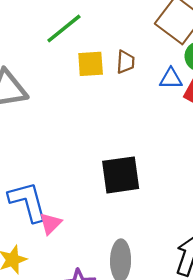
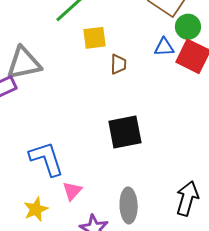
brown trapezoid: (125, 62) -> (118, 64), moved
pink triangle: (50, 223) -> (72, 191), moved

